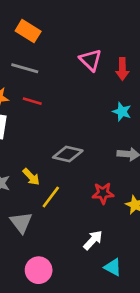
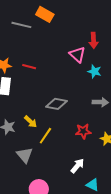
orange rectangle: (28, 31) -> (45, 14), moved
pink triangle: (91, 60) -> (77, 55), moved
gray line: (25, 68) -> (21, 25), moved

